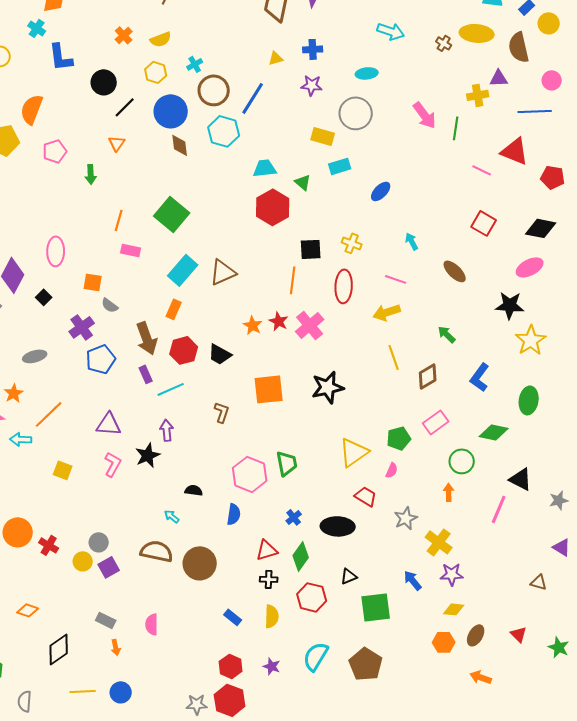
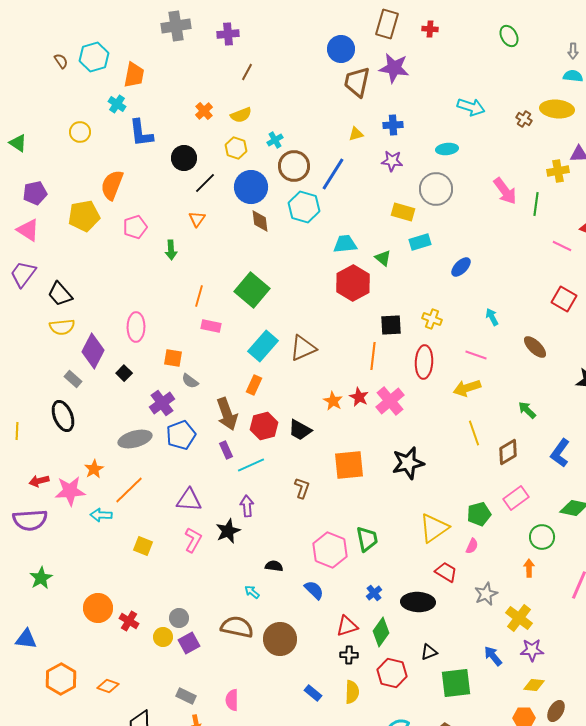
gray ellipse: (35, 356) -> (135, 439), moved, size x1.4
blue semicircle: (234, 514) -> (314, 590), turned -55

